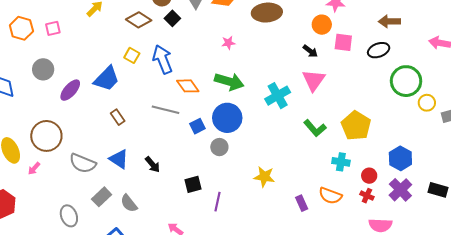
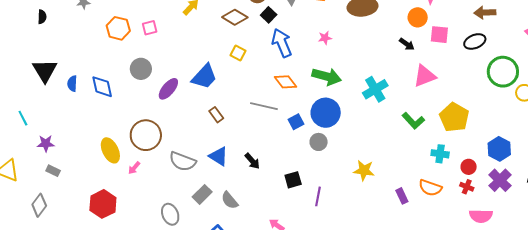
yellow square: (132, 55) -> (238, 53), moved
blue arrow: (163, 59) -> (282, 43), moved
pink triangle: (314, 80) -> (425, 76), moved, turned 35

